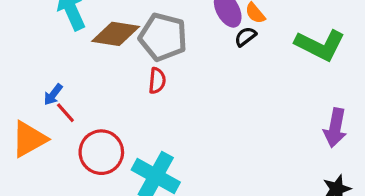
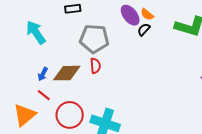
brown diamond: (116, 34) -> (67, 73), moved
blue arrow: (53, 95) -> (43, 74), moved

